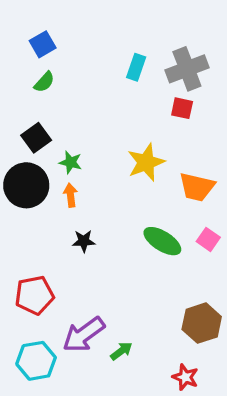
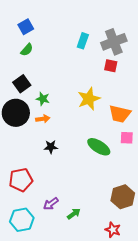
orange arrow: (71, 195) -> (43, 119), turned 88
pink square: (208, 239) -> (127, 138), moved, turned -32
purple arrow: (84, 335) -> (51, 204), size x0.6

